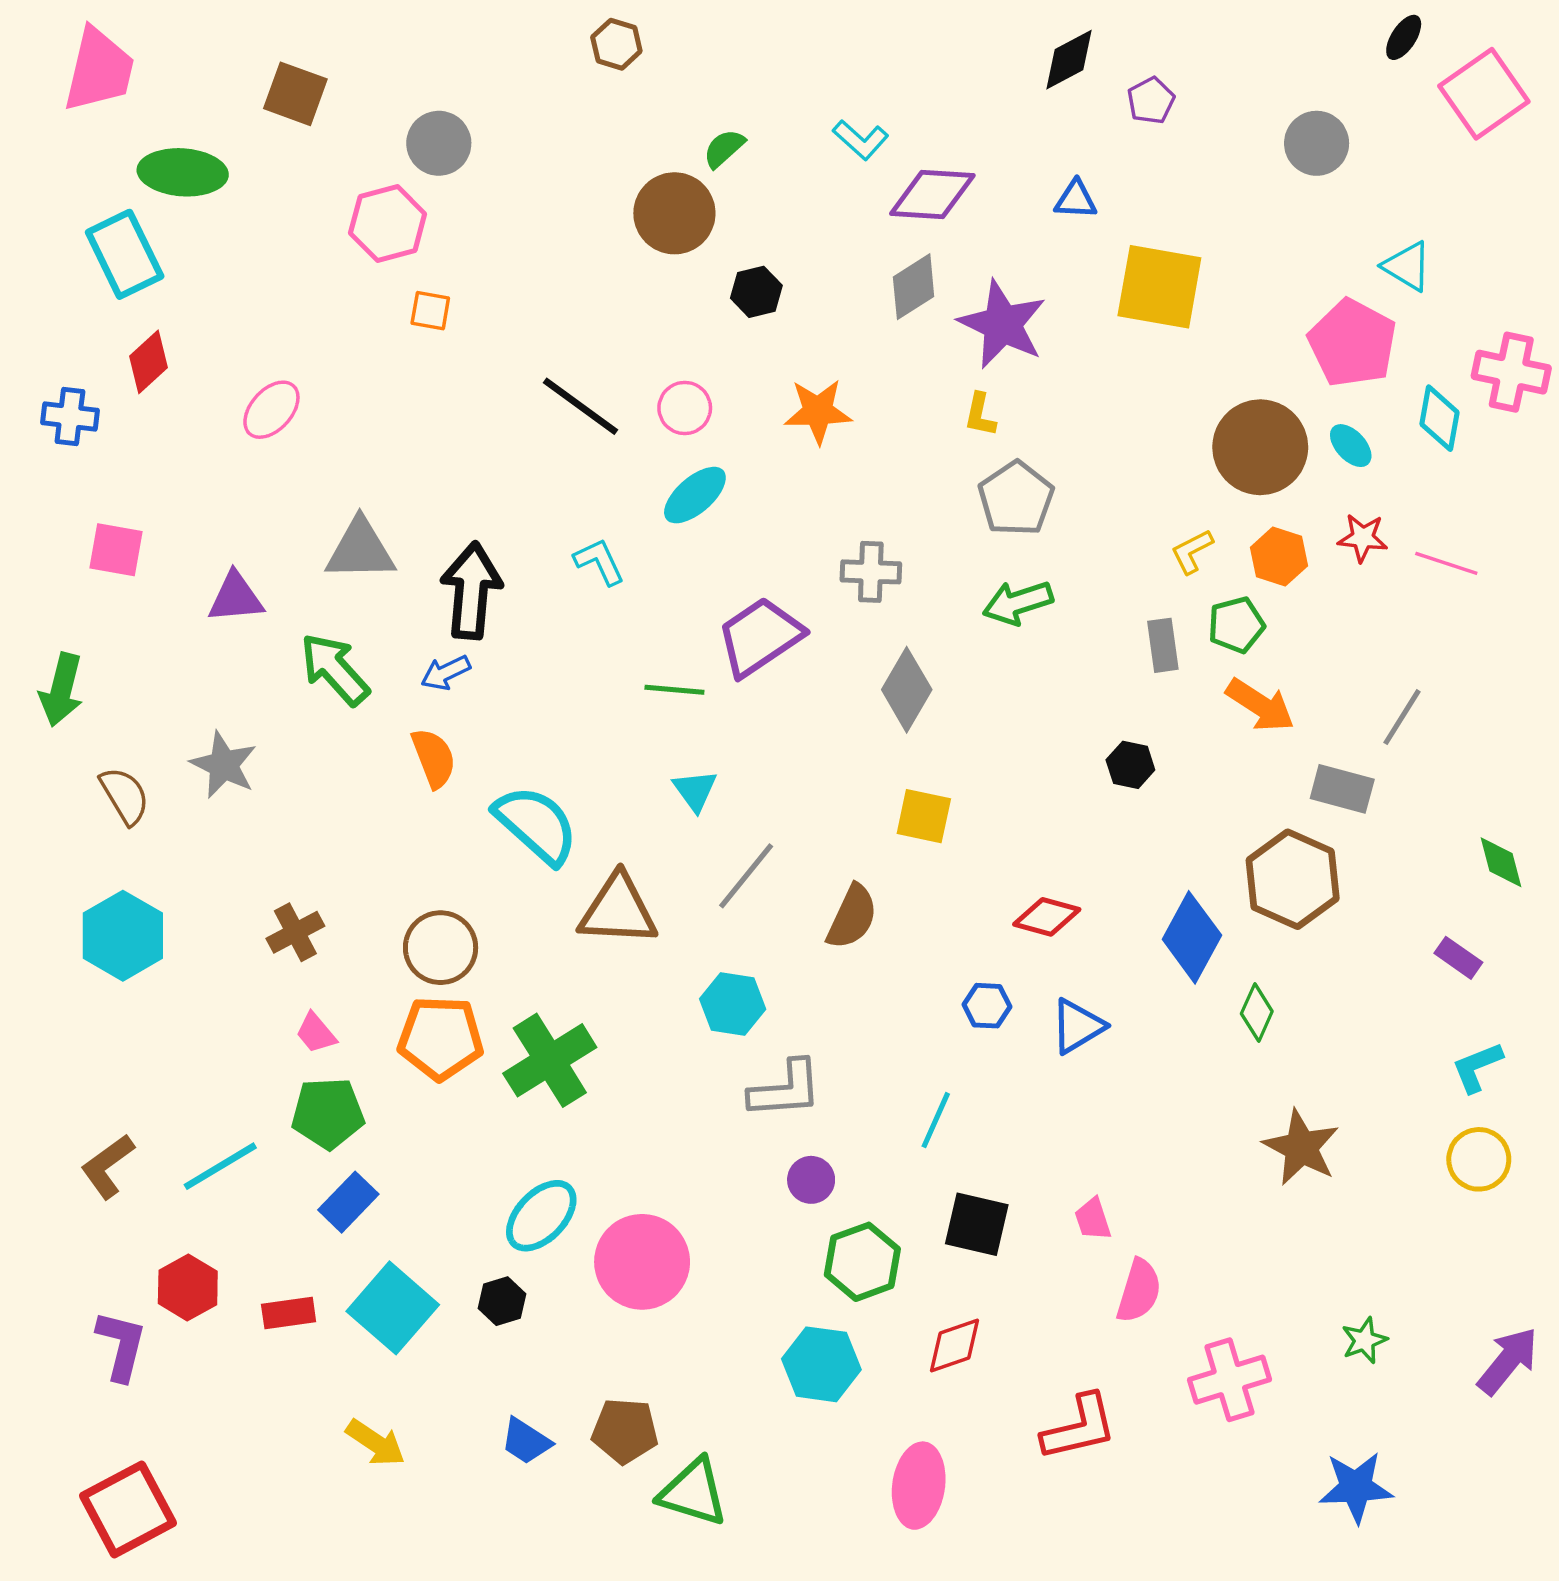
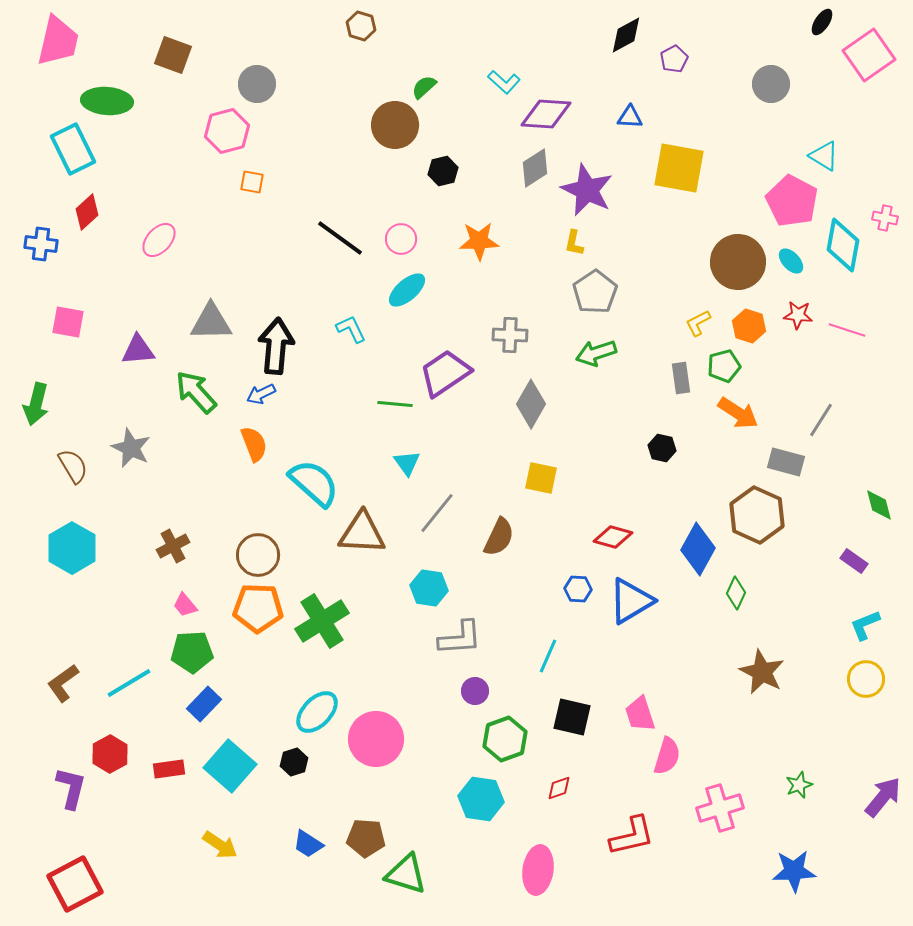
pink cross: (1511, 372) -> (885, 218), size x0.6
cyan diamond: (1440, 418) -> (843, 245), size x1.4
blue triangle: (1077, 1026) -> (631, 601), size x1.4
pink trapezoid: (1093, 1219) -> (640, 714), size x1.4
red diamond: (955, 1346) -> (559, 788), size x0.7

